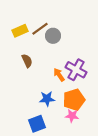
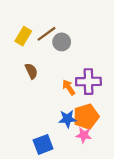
yellow rectangle: (20, 31) -> (23, 36), turned -35
purple cross: (76, 70) -> (88, 82), turned -30
blue star: (47, 99) -> (67, 119), moved

